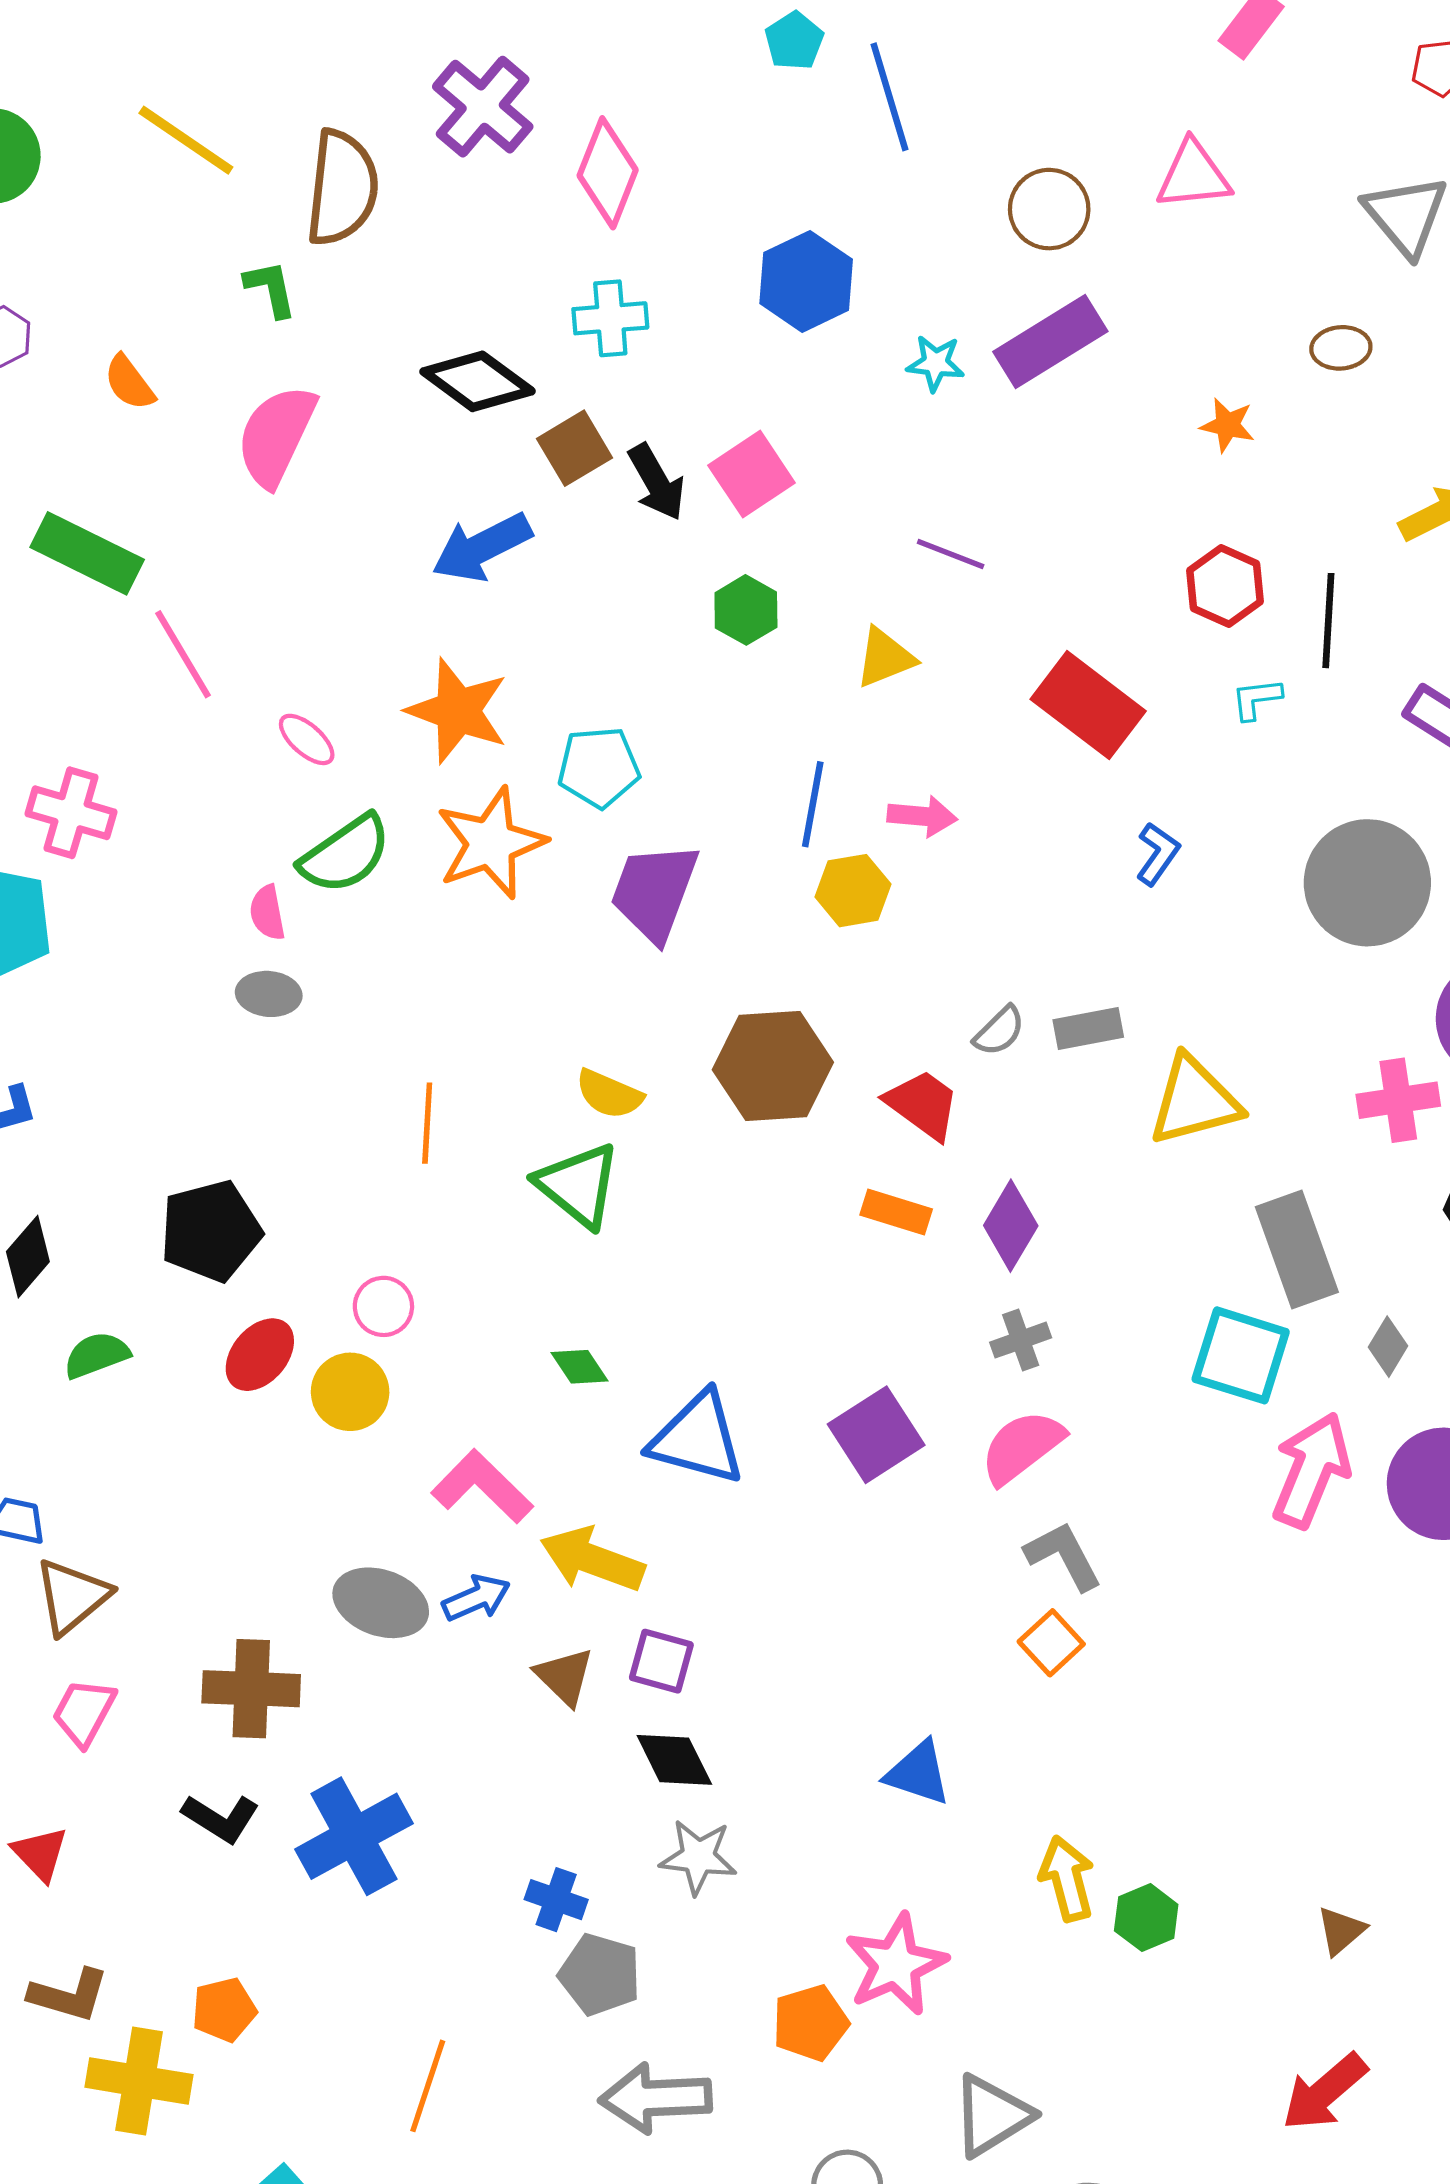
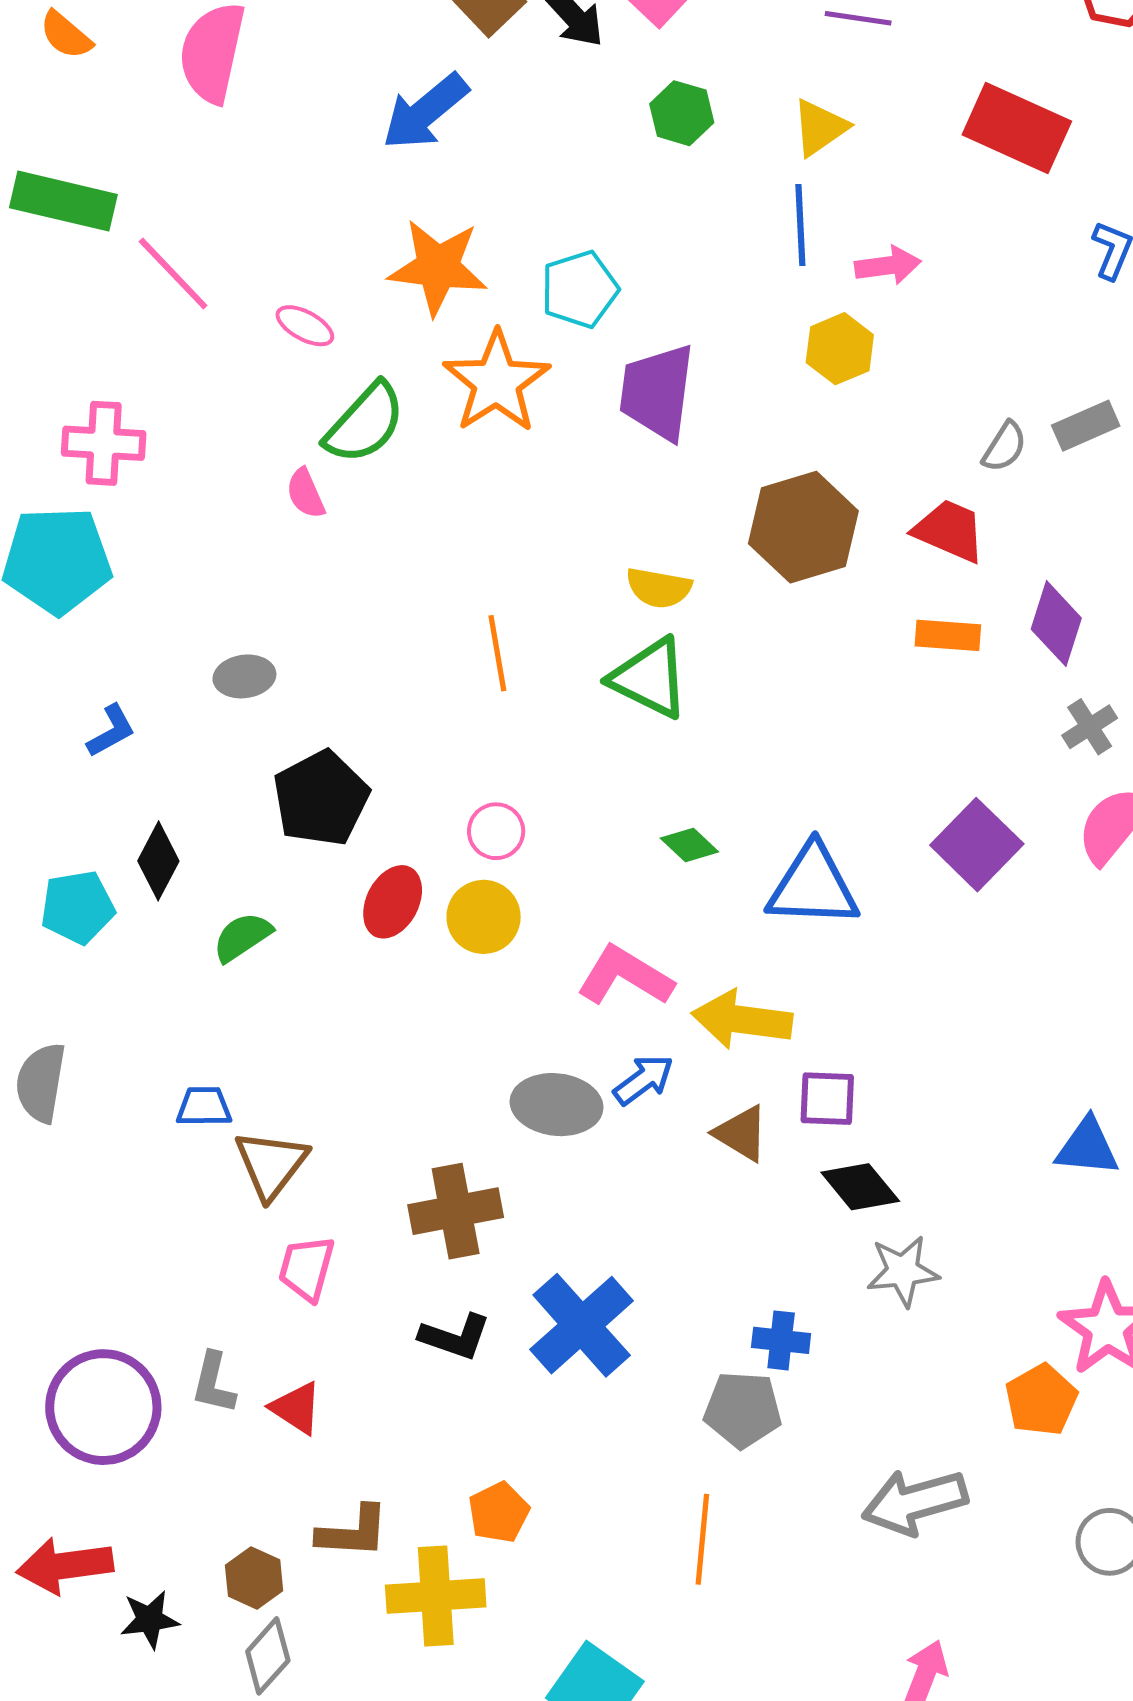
blue line: (813, 804) -> (800, 225), moved
gray ellipse: (269, 994) -> (244, 676), moved
gray pentagon: (600, 1975) -> (743, 1410), moved

